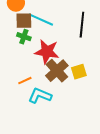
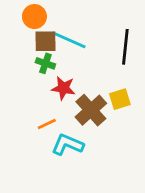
red star: (47, 52) -> (63, 88), moved, size x0.7
yellow square: (79, 72) -> (120, 99), moved

